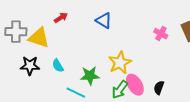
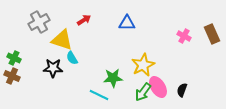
blue triangle: (104, 21) -> (127, 23), turned -30
gray cross: (16, 32) -> (39, 22), moved, turned -30
cyan semicircle: (58, 66) -> (72, 58), moved

